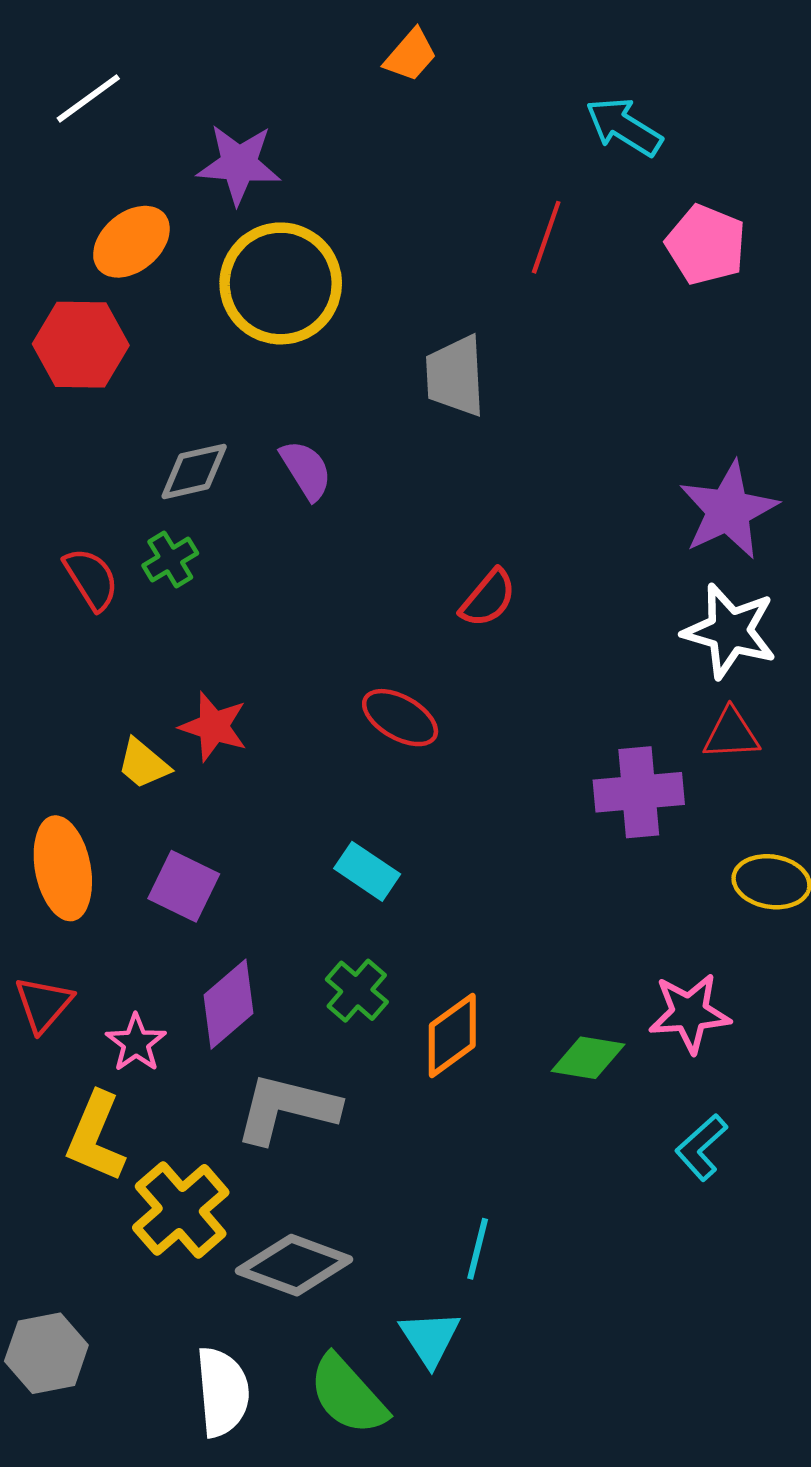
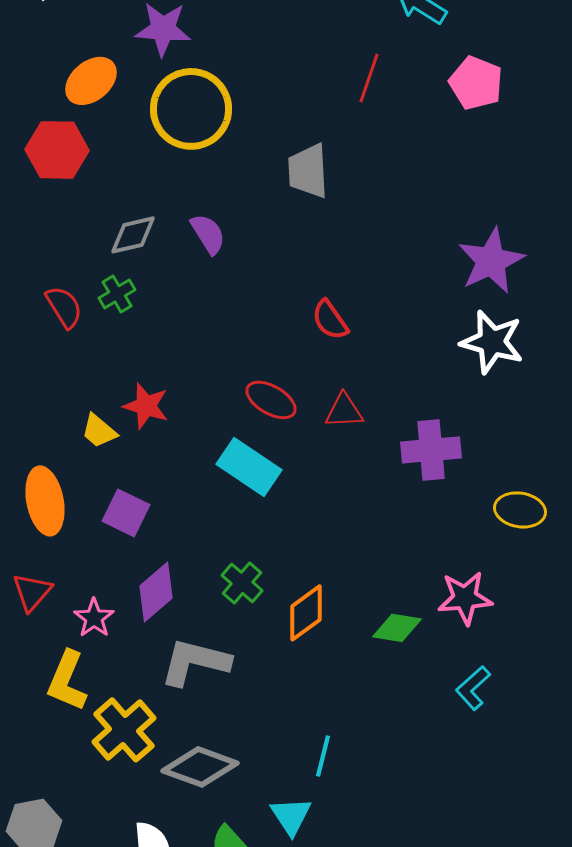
red semicircle: (488, 598) -> (330, 320), turned 105
red triangle: (731, 734) -> (344, 411), moved
cyan rectangle: (367, 871) -> (249, 467), moved, size x1.5

